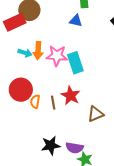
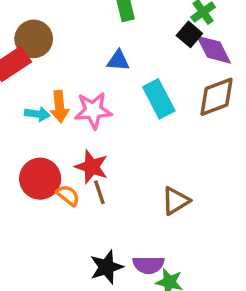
blue triangle: (76, 21) -> (118, 61), moved
cyan rectangle: (75, 63) -> (159, 99), moved
red star: (71, 96) -> (92, 167), moved
orange semicircle: (35, 101) -> (68, 195), turned 128

